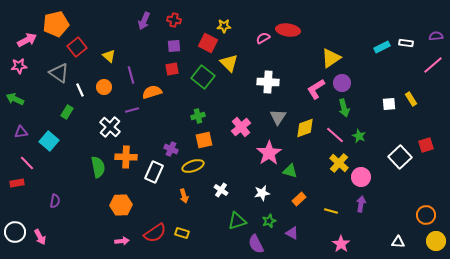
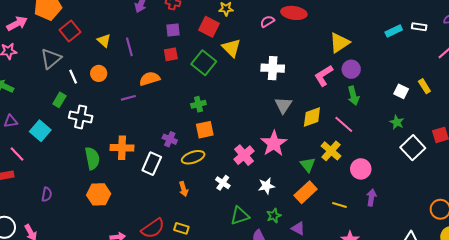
gray triangle: (59, 73) -> (51, 59), turned 45
purple line: (131, 75) -> (129, 47), moved
white square: (389, 104) -> (401, 91), turned 32
white cross: (110, 127) -> (81, 117), moved, turned -30
pink cross: (241, 127) -> (244, 155), moved
green star: (359, 136) -> (397, 122), moved
yellow cross: (339, 163) -> (331, 151), moved
green triangle: (290, 171) -> (308, 165), moved, turned 35
pink circle: (361, 177) -> (361, 169), moved
orange rectangle: (299, 199) -> (306, 192), size x1.5
orange hexagon: (121, 205) -> (99, 194), moved

